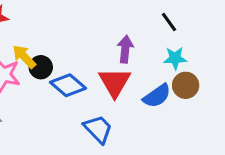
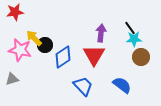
black line: (169, 22) -> (130, 28), moved
blue diamond: (68, 85) -> (63, 57), turned -75
blue semicircle: (157, 96) -> (122, 85), moved, turned -108

